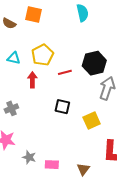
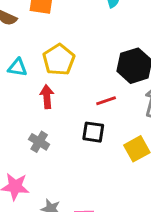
red line: (65, 72) -> (106, 101), moved
gray cross: (11, 108) -> (39, 142), moved, turned -32

